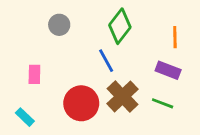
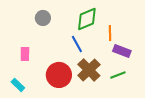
green diamond: (120, 26) -> (87, 19), turned 30
orange line: (175, 37) -> (110, 33), moved
green line: (163, 103) -> (118, 75), turned -42

